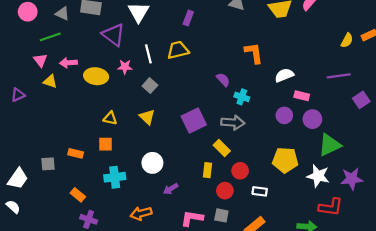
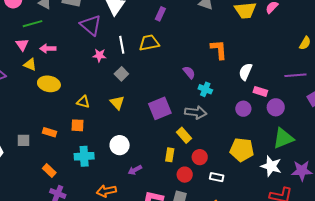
white semicircle: (284, 75) -> (246, 72), turned -48
yellow ellipse: (96, 76) -> (49, 84), moved
purple circle: (312, 119) -> (276, 107), moved

